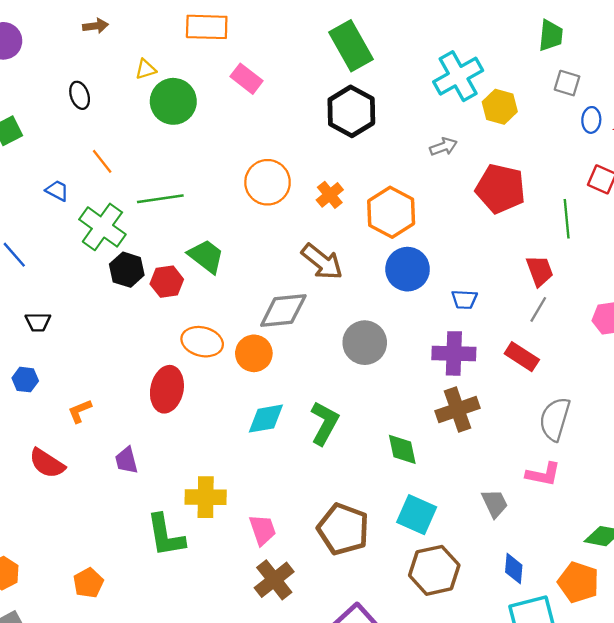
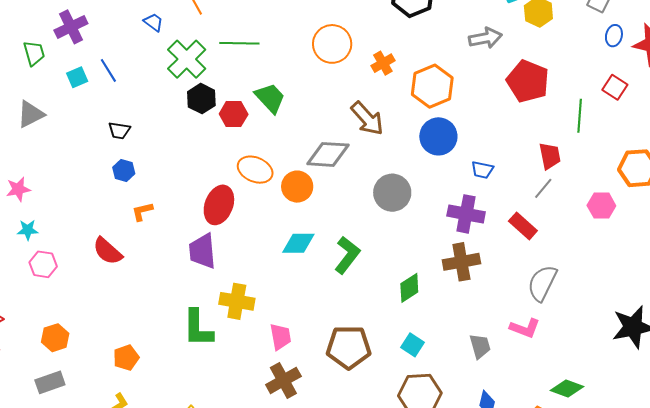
gray arrow: (443, 147) -> (485, 38), size x1.4
blue hexagon: (25, 380) -> (124, 171), moved
green diamond: (402, 449) -> (409, 288), turned 60
purple trapezoid: (126, 460) -> (202, 251), moved, size x1.5
cyan square: (417, 515) -> (413, 345), size x0.7
brown pentagon: (343, 529) -> (349, 347), turned -30

